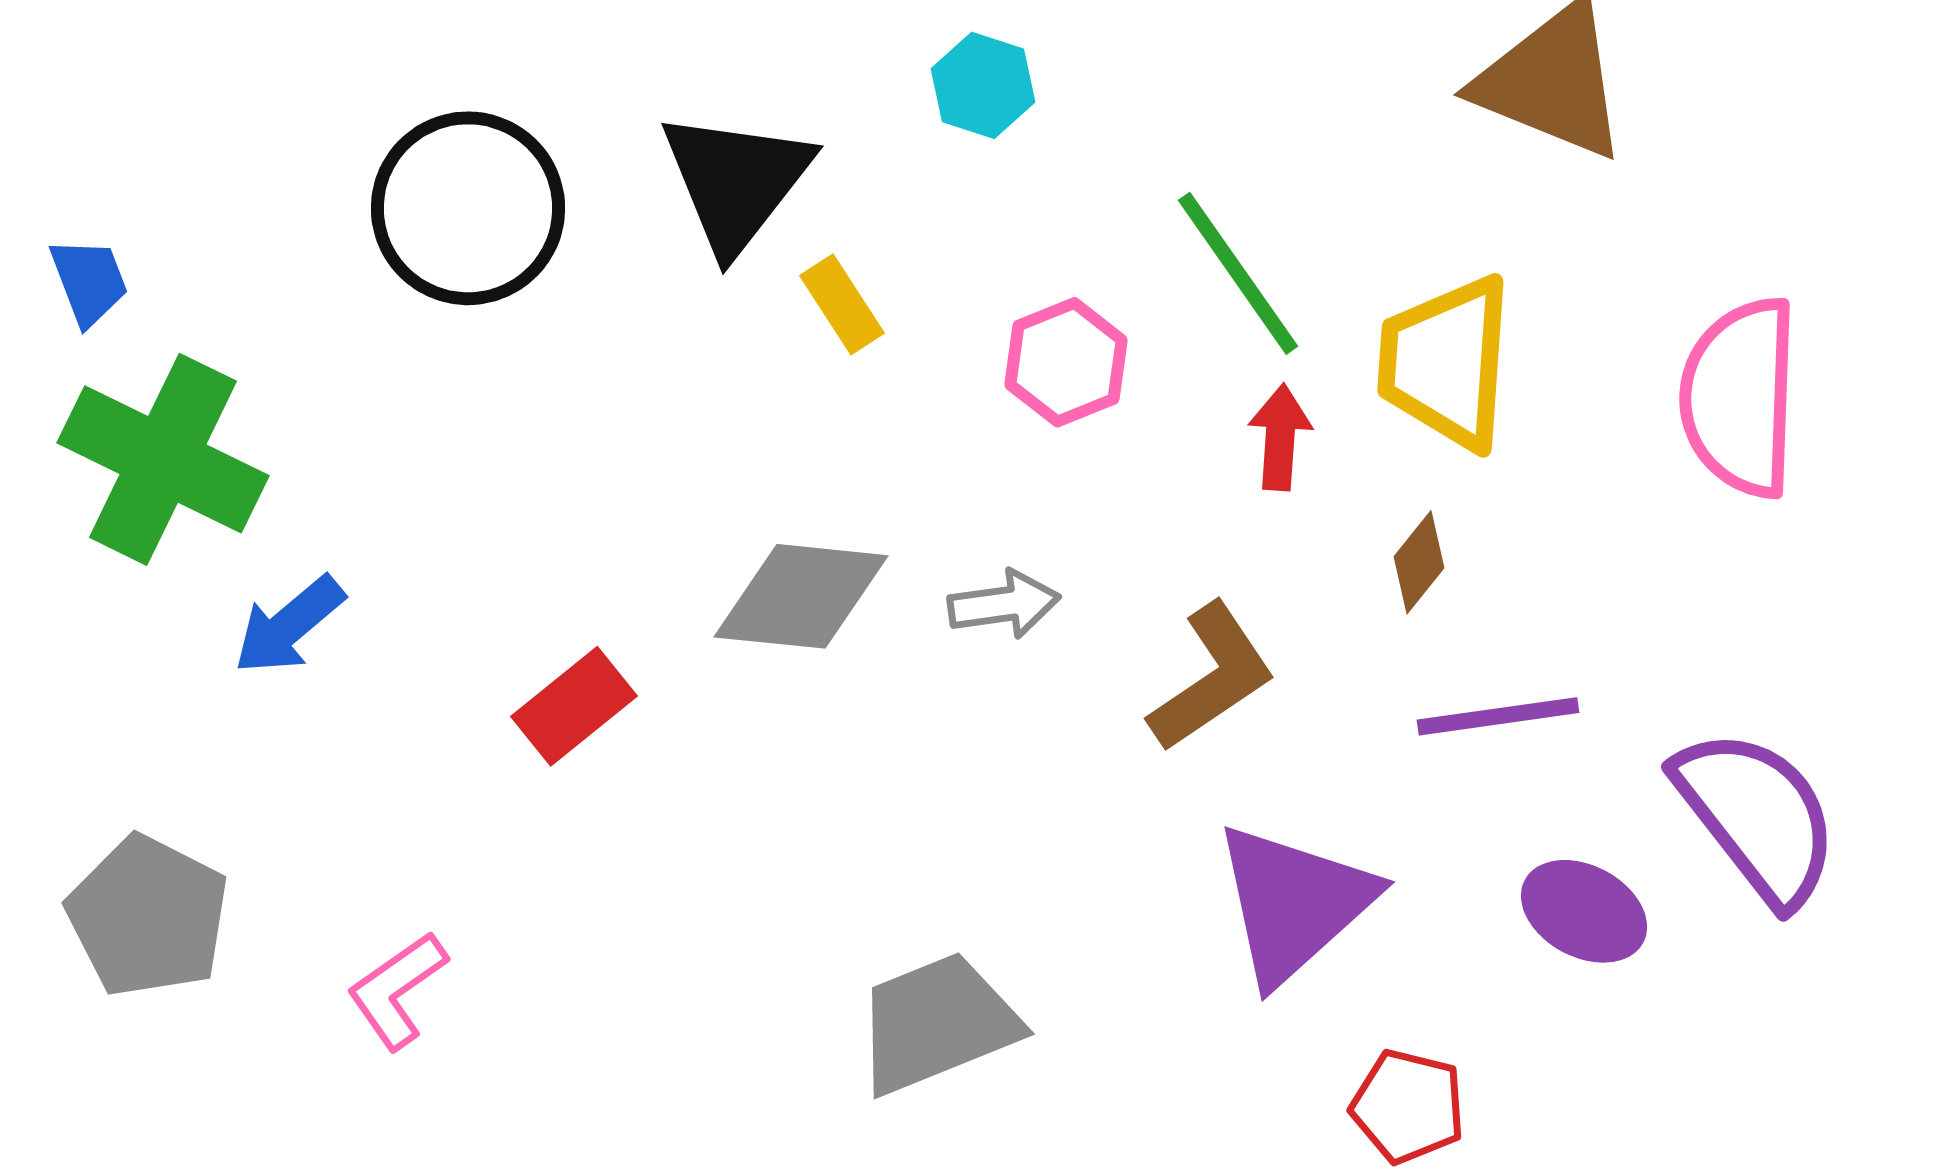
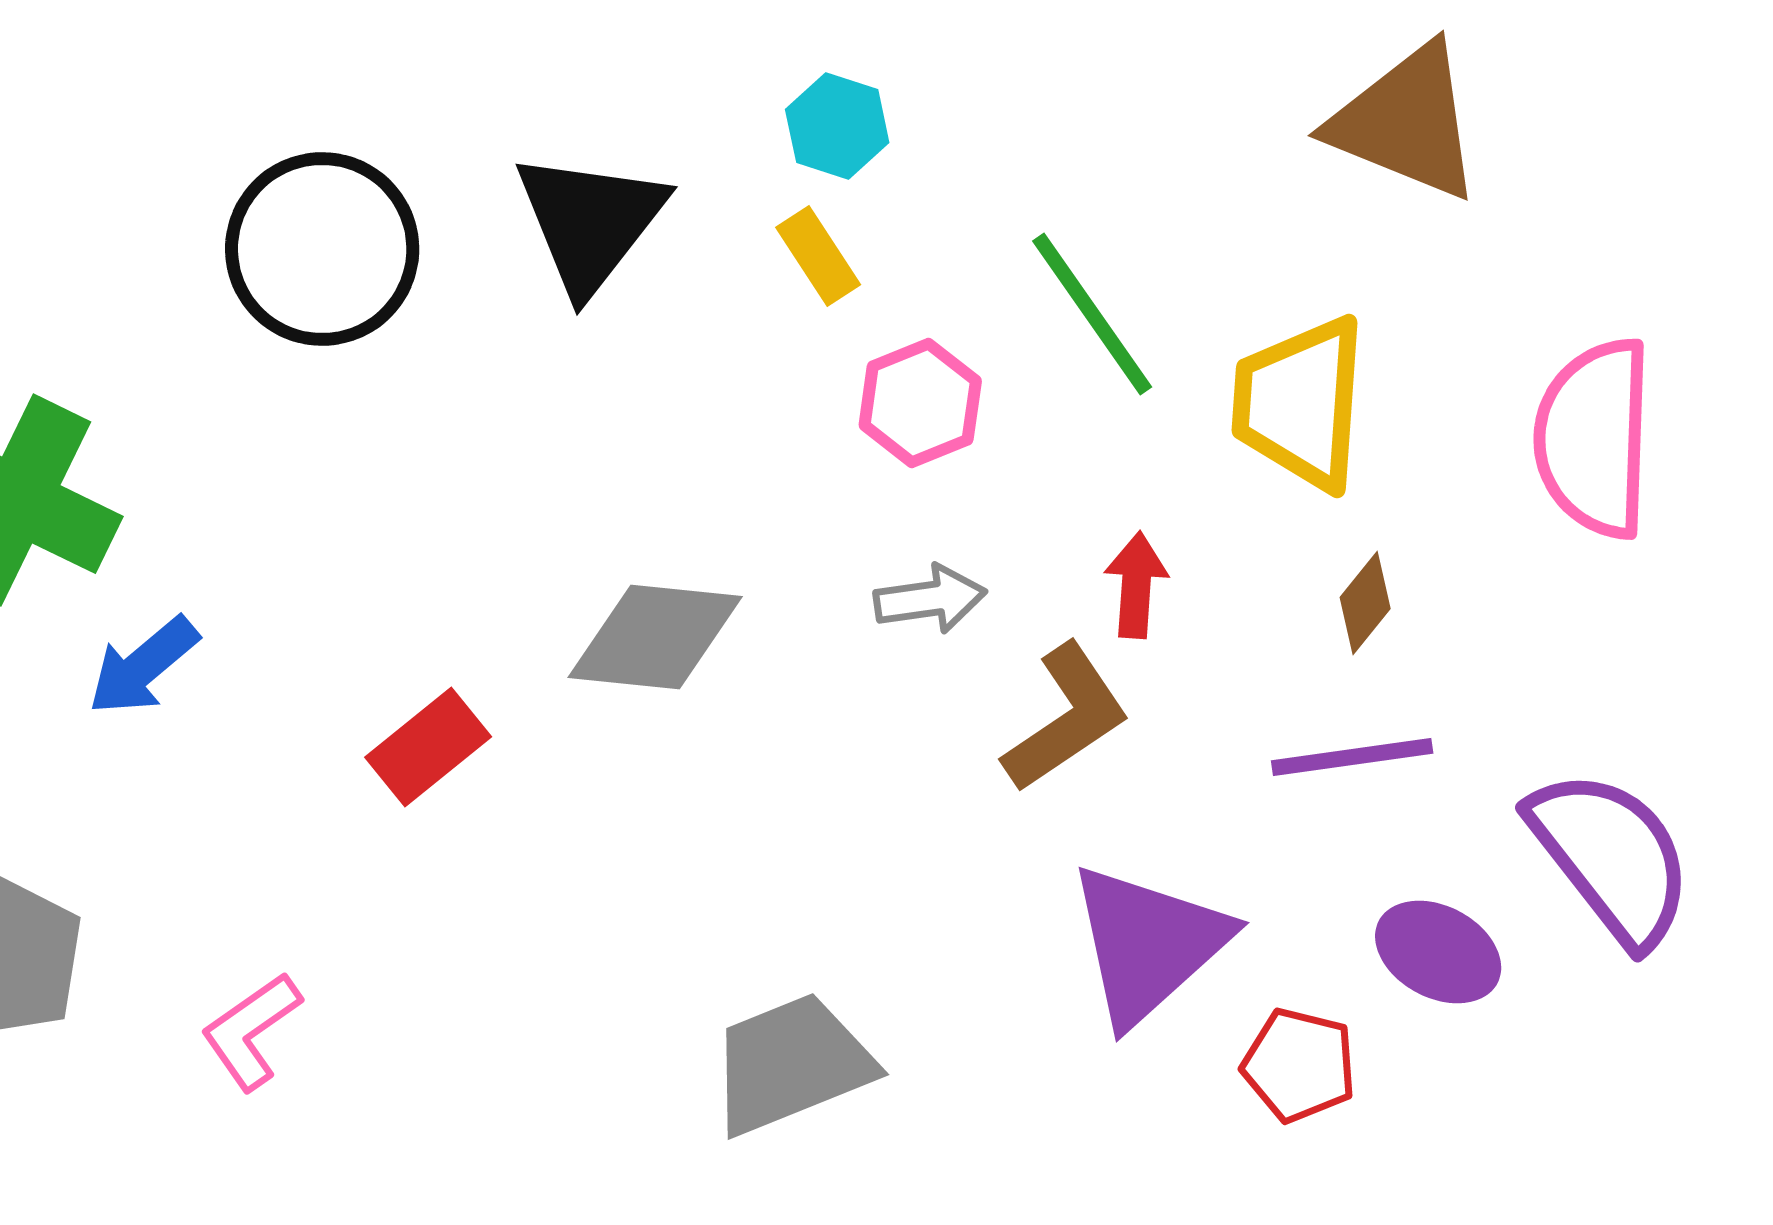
yellow rectangle: (842, 304) -> (818, 256), moved
red arrow: (1280, 437) -> (1136, 585), moved
brown diamond: (1419, 562) -> (1365, 603), moved
gray arrow: (1004, 604) -> (930, 599), moved
red pentagon: (1408, 1106) -> (1299, 1065), moved

